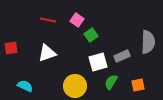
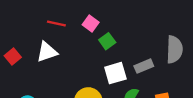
red square: (11, 48) -> (13, 57), turned -32
white triangle: (47, 53) -> (47, 52), moved

